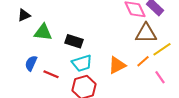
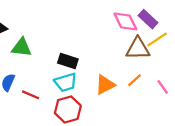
black rectangle: (74, 41) -> (68, 61), moved
yellow line: (162, 49) -> (157, 40), moved
pink line: (160, 77) -> (163, 87), moved

